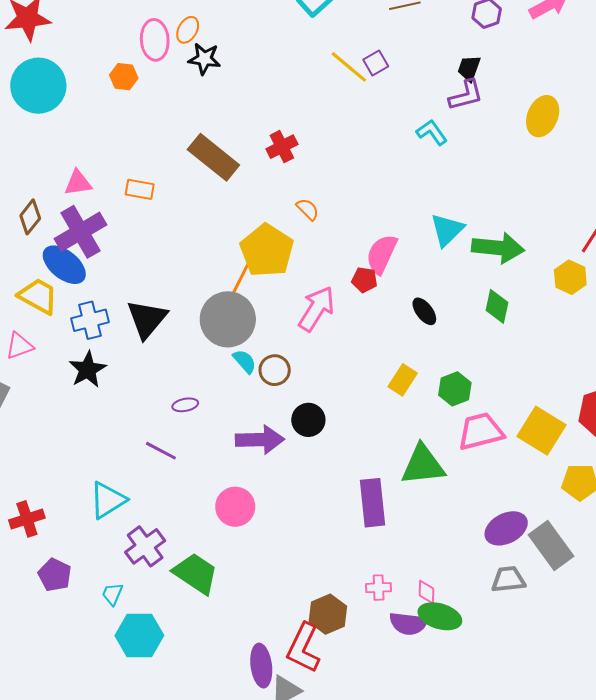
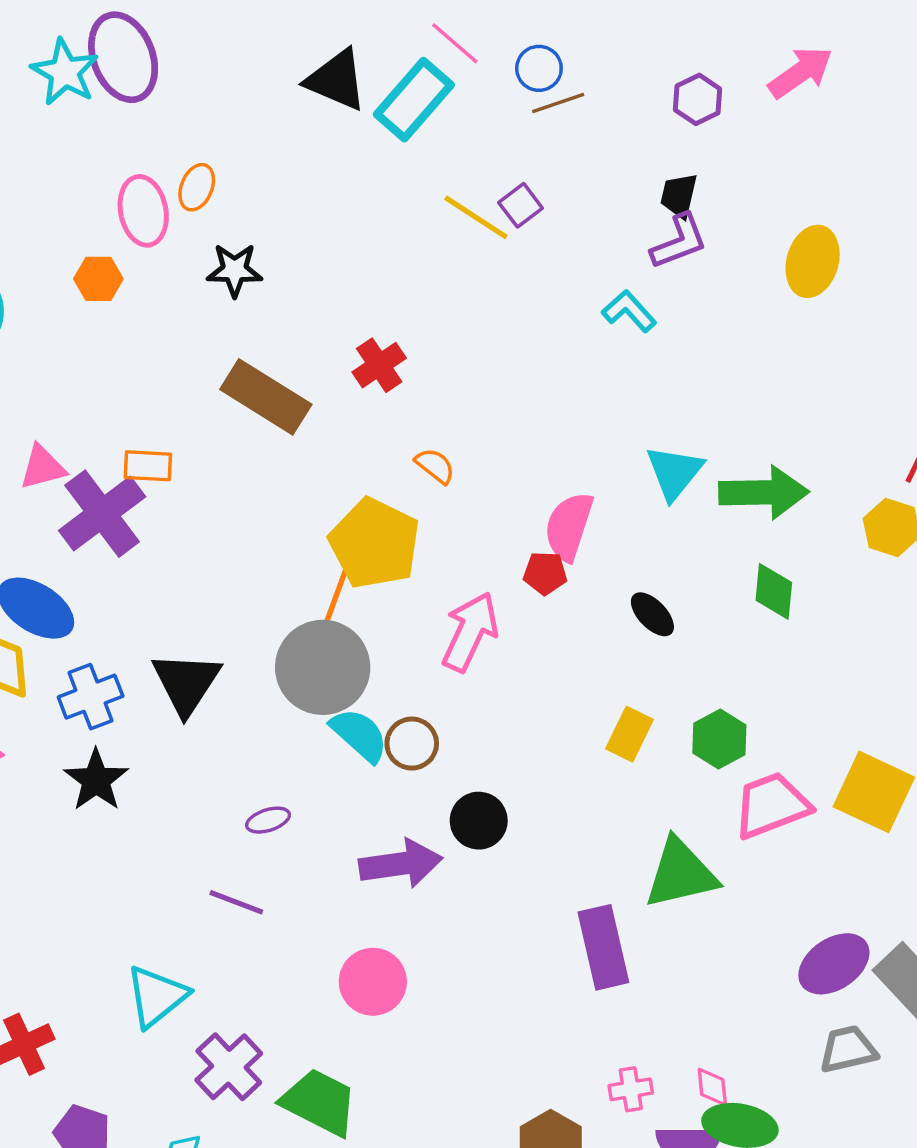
black star: (204, 59) -> (235, 270), moved
purple cross: (80, 232) -> (102, 514), moved
cyan semicircle: (245, 361) -> (359, 735), size x1.4

